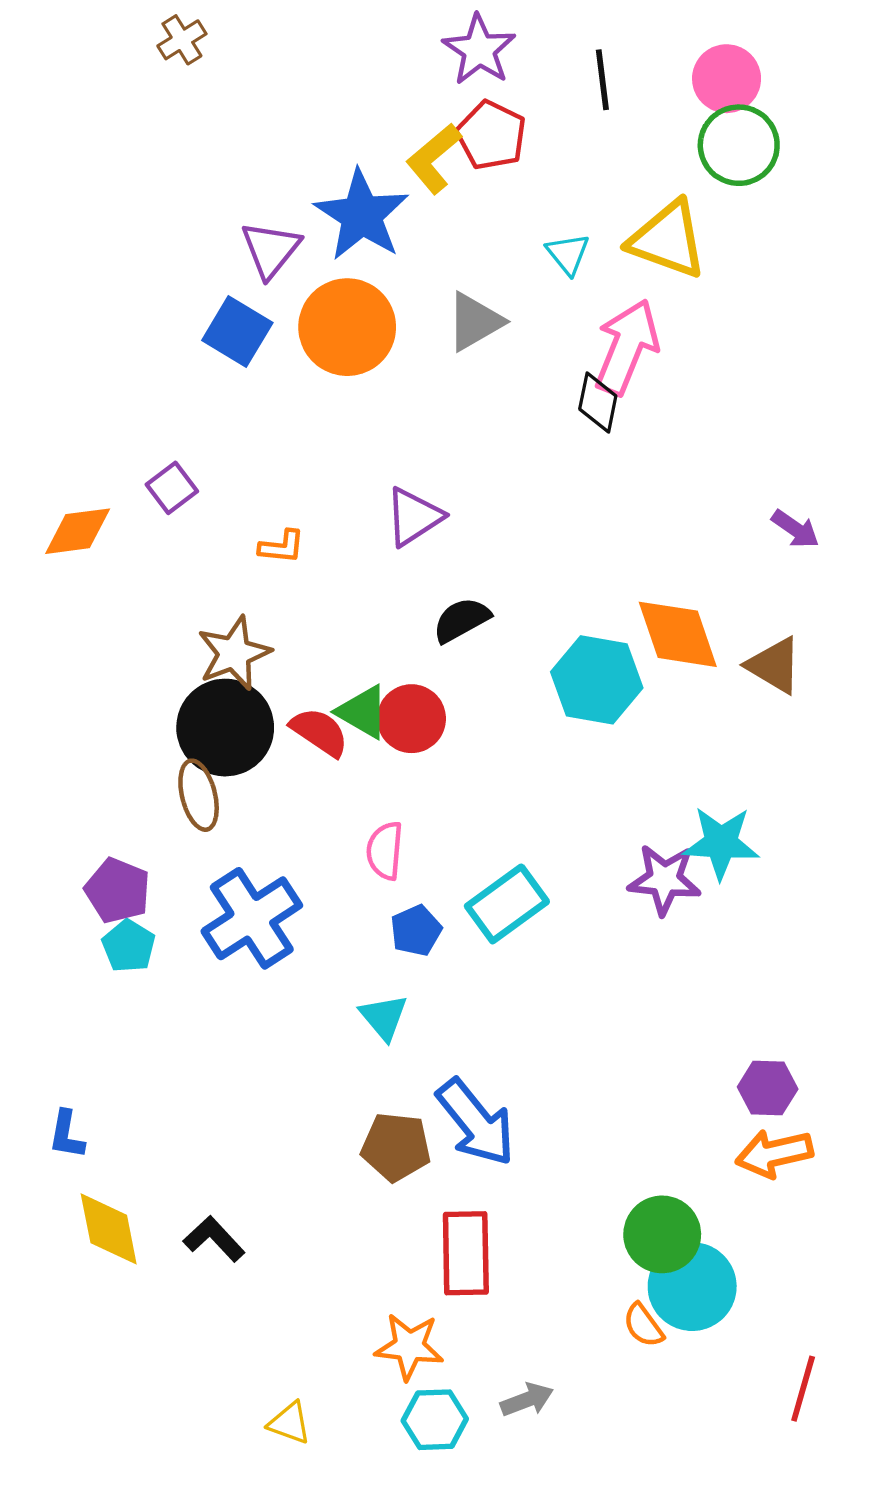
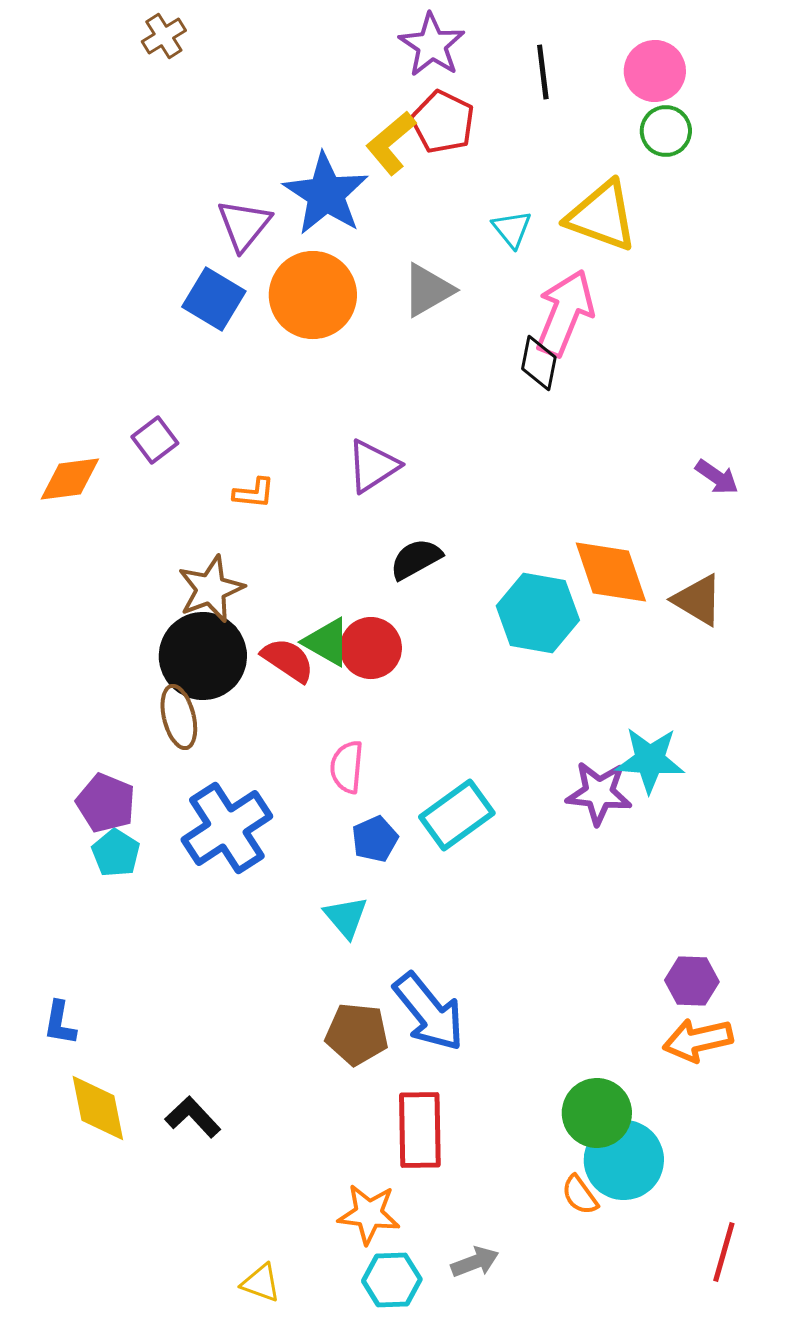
green circle: (739, 145) -> (666, 131), size x0.7

